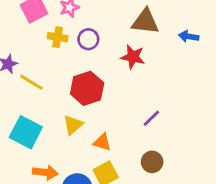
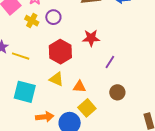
yellow cross: (58, 37) -> (32, 21), turned 32
red star: (133, 57) -> (91, 38), moved
yellow triangle: (73, 125) -> (56, 79), turned -42

